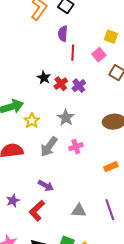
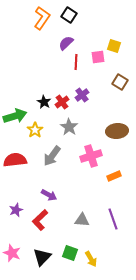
purple semicircle: (63, 34) -> (66, 43), turned 42
pink square: (99, 55) -> (98, 57), moved, turned 32
black star: (44, 78) -> (44, 102), moved
red cross: (61, 84) -> (62, 102), moved
pink cross: (76, 147) -> (91, 156), moved, size x1.5

